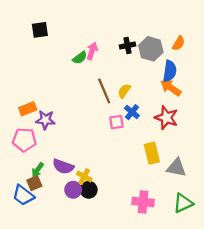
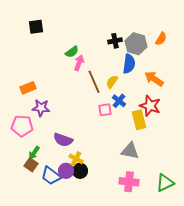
pink arrow: (92, 51) -> (79, 63), moved
blue semicircle: (170, 71) -> (129, 64), moved
orange rectangle: (28, 109) -> (28, 88), moved
yellow rectangle: (152, 153) -> (139, 120), moved
purple semicircle: (63, 166) -> (63, 140), moved
gray triangle: (176, 168) -> (130, 151), moved
brown square: (34, 183) -> (31, 165), turned -32
blue trapezoid: (23, 195) -> (51, 176), moved

